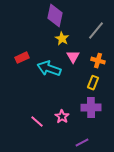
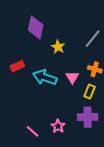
purple diamond: (55, 16) -> (36, 27), moved
pink triangle: (73, 57) -> (72, 77), moved

